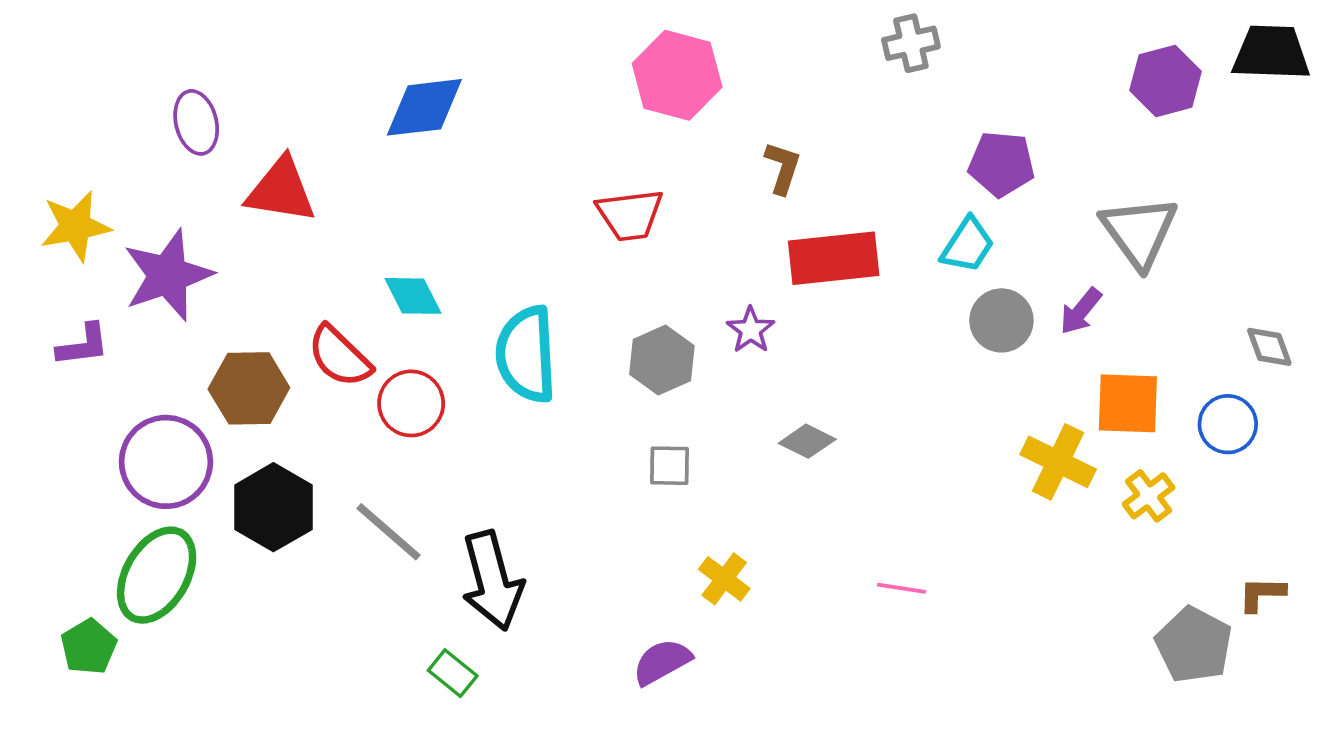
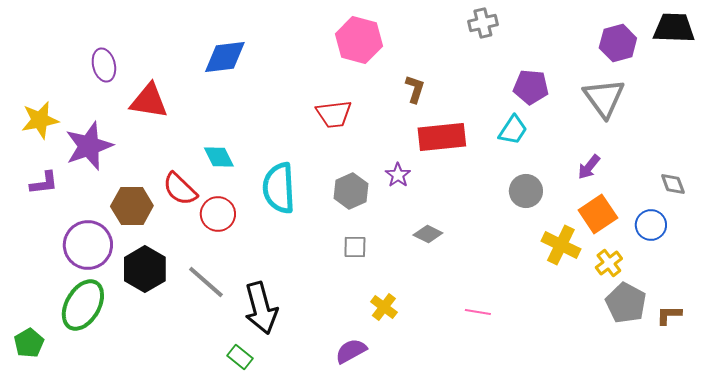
gray triangle: (1139, 232) -> (604, 98), moved
purple arrow: (1081, 311) -> (589, 167), moved
gray circle: (1001, 320) -> (526, 191), moved
orange square: (1128, 403) -> (598, 214), turned -36
gray pentagon: (1194, 645) -> (626, 303), moved
green pentagon: (89, 647) -> (29, 343), moved

